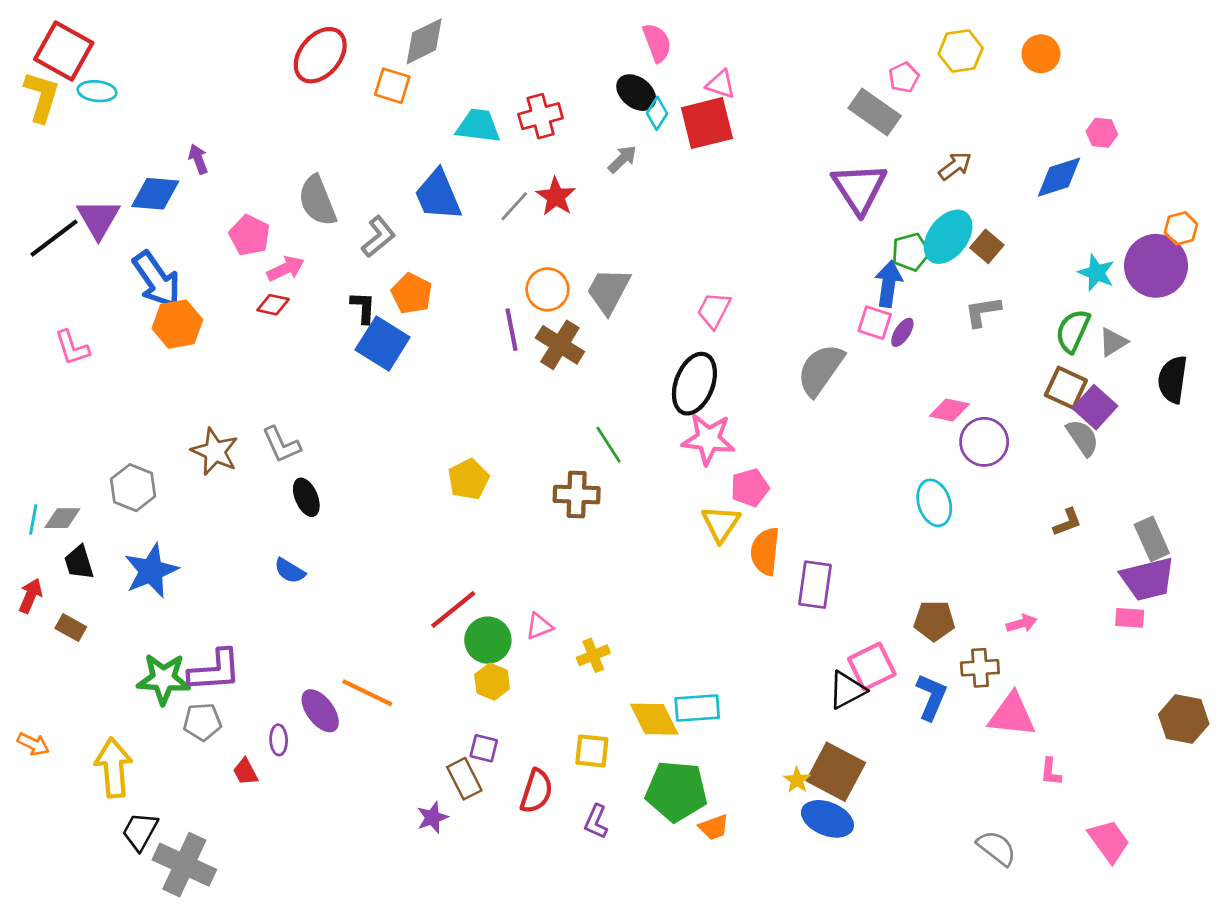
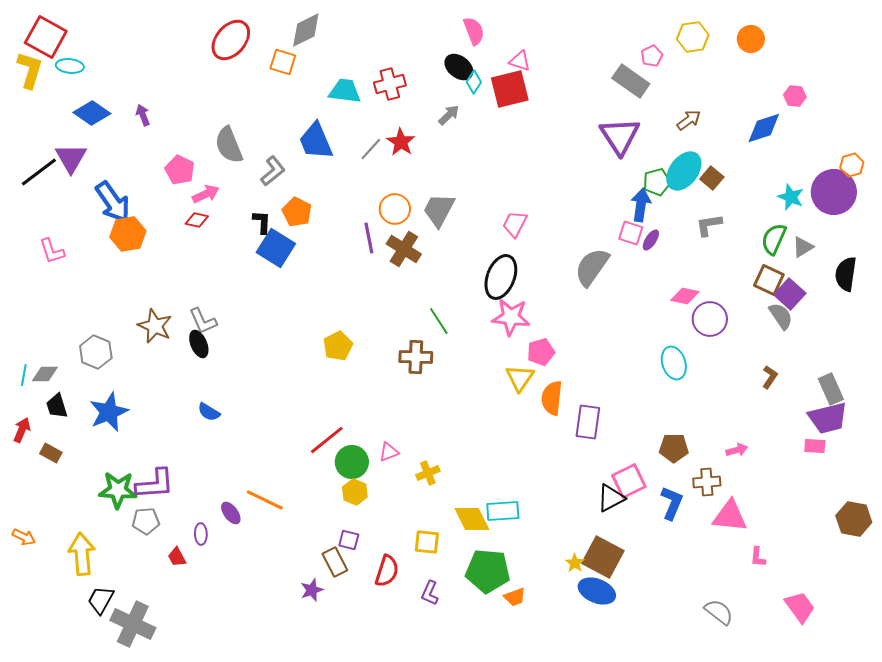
blue diamond: (155, 194) -> (92, 113), moved, turned 30
black ellipse: (306, 497) -> (199, 344), moved
brown L-shape: (1067, 522) -> (770, 377), turned -35
purple ellipse: (320, 711) -> (231, 513), size x0.7

